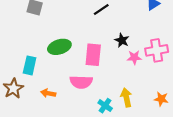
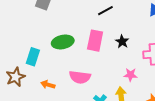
pink rectangle: (93, 55) -> (95, 41), moved
pink star: (134, 57) -> (130, 75), moved

